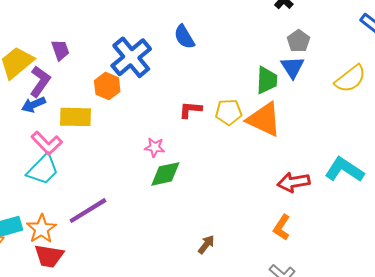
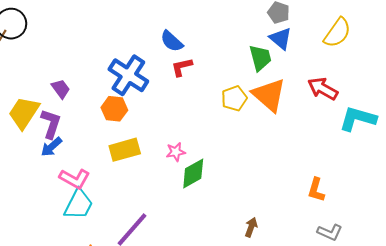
red L-shape: (190, 110) -> (182, 67), moved
yellow rectangle: (76, 117) -> (125, 150), moved
orange triangle: (264, 119) -> (269, 95), turned 33
red arrow: (294, 182) -> (323, 89), moved, turned 56

